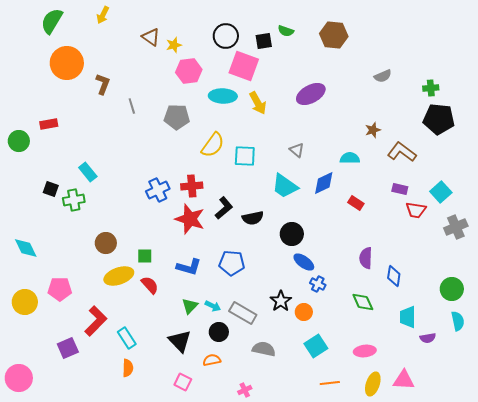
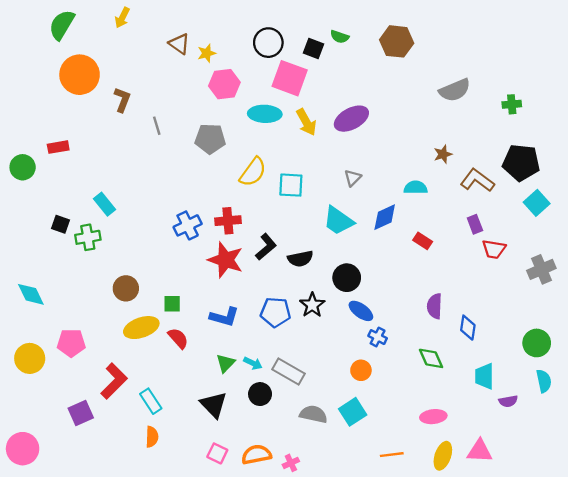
black square: (264, 41) -> (313, 49), turned 30
gray semicircle: (383, 76) -> (455, 90), size x1.5
purple ellipse: (311, 94) -> (351, 119), moved
black pentagon: (439, 119) -> (521, 163), moved
gray triangle: (297, 150) -> (353, 178), turned 35
purple rectangle: (400, 189) -> (475, 224), turned 56
cyan square: (441, 192) -> (537, 203), moved
black star: (281, 301) -> (312, 305), moved
cyan square: (316, 346) -> (353, 412), moved
orange semicircle: (212, 360) -> (256, 455), moved, size x1.4

